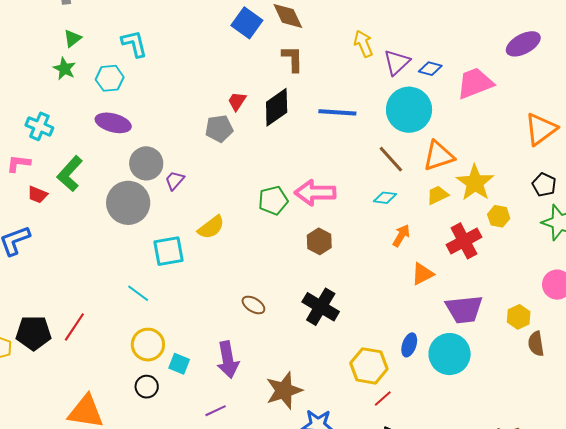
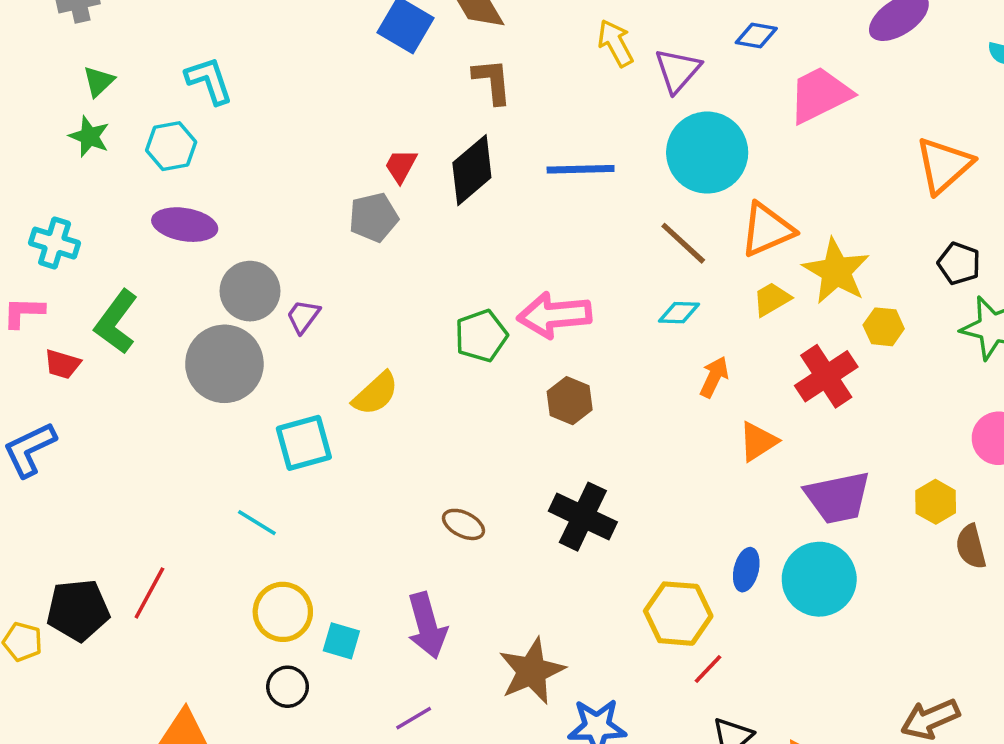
blue diamond: (430, 69) -> (756, 35), moved

